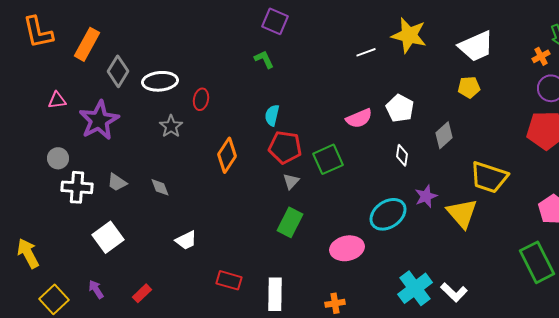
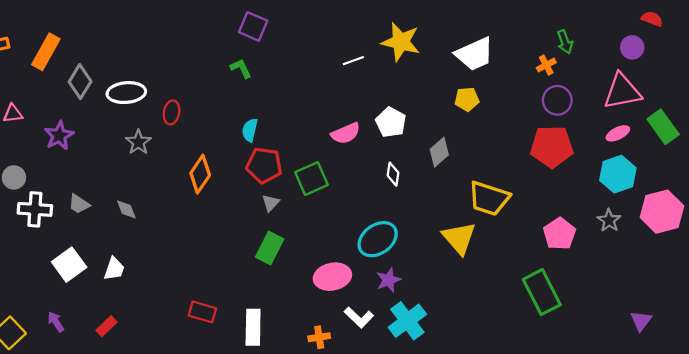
purple star: (99, 120) -> (59, 136), size x0.7
purple star: (426, 196) -> (389, 280), moved
white trapezoid: (186, 240) -> (114, 269), moved, turned -45
white L-shape: (454, 292) -> (359, 317), moved

